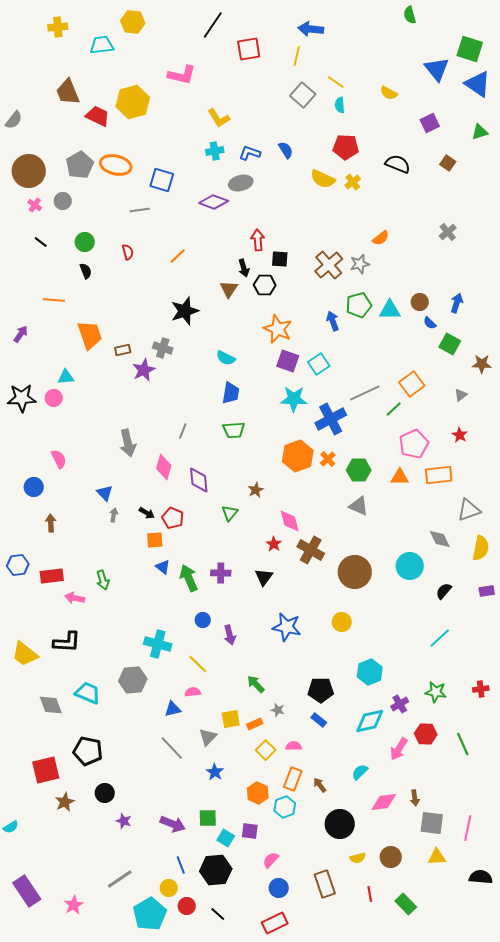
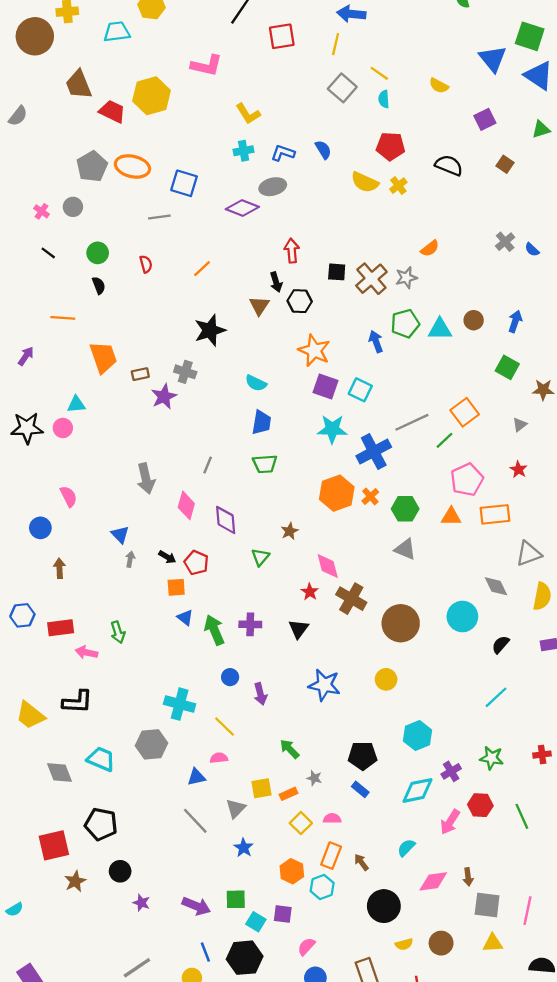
brown circle: (29, 171) -> (35, 36), moved
black square: (280, 259) -> (337, 272), moved
blue semicircle: (430, 323) -> (532, 250), moved
cyan square: (319, 364) -> (360, 390), turned -30

